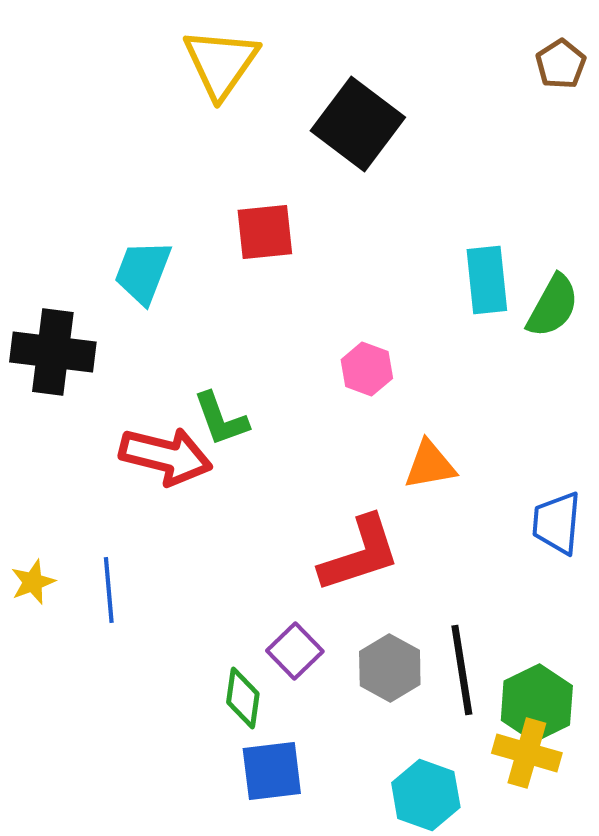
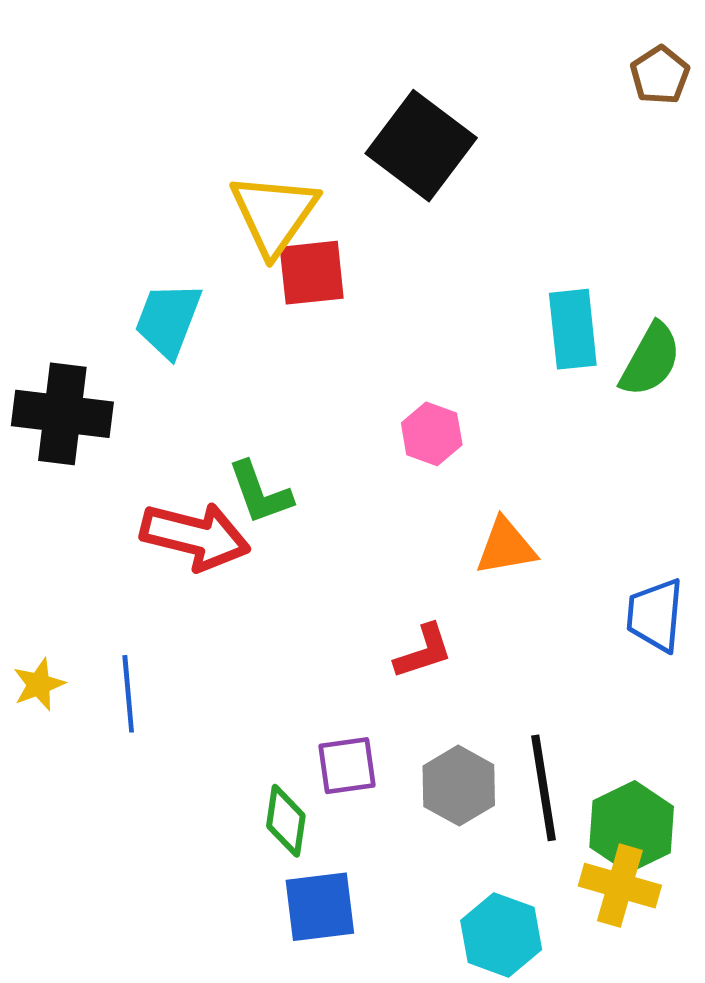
yellow triangle: (221, 63) -> (274, 214), moved
red L-shape: (360, 554) -> (423, 651), size x0.6
purple square: (295, 651) -> (347, 766), turned 36

